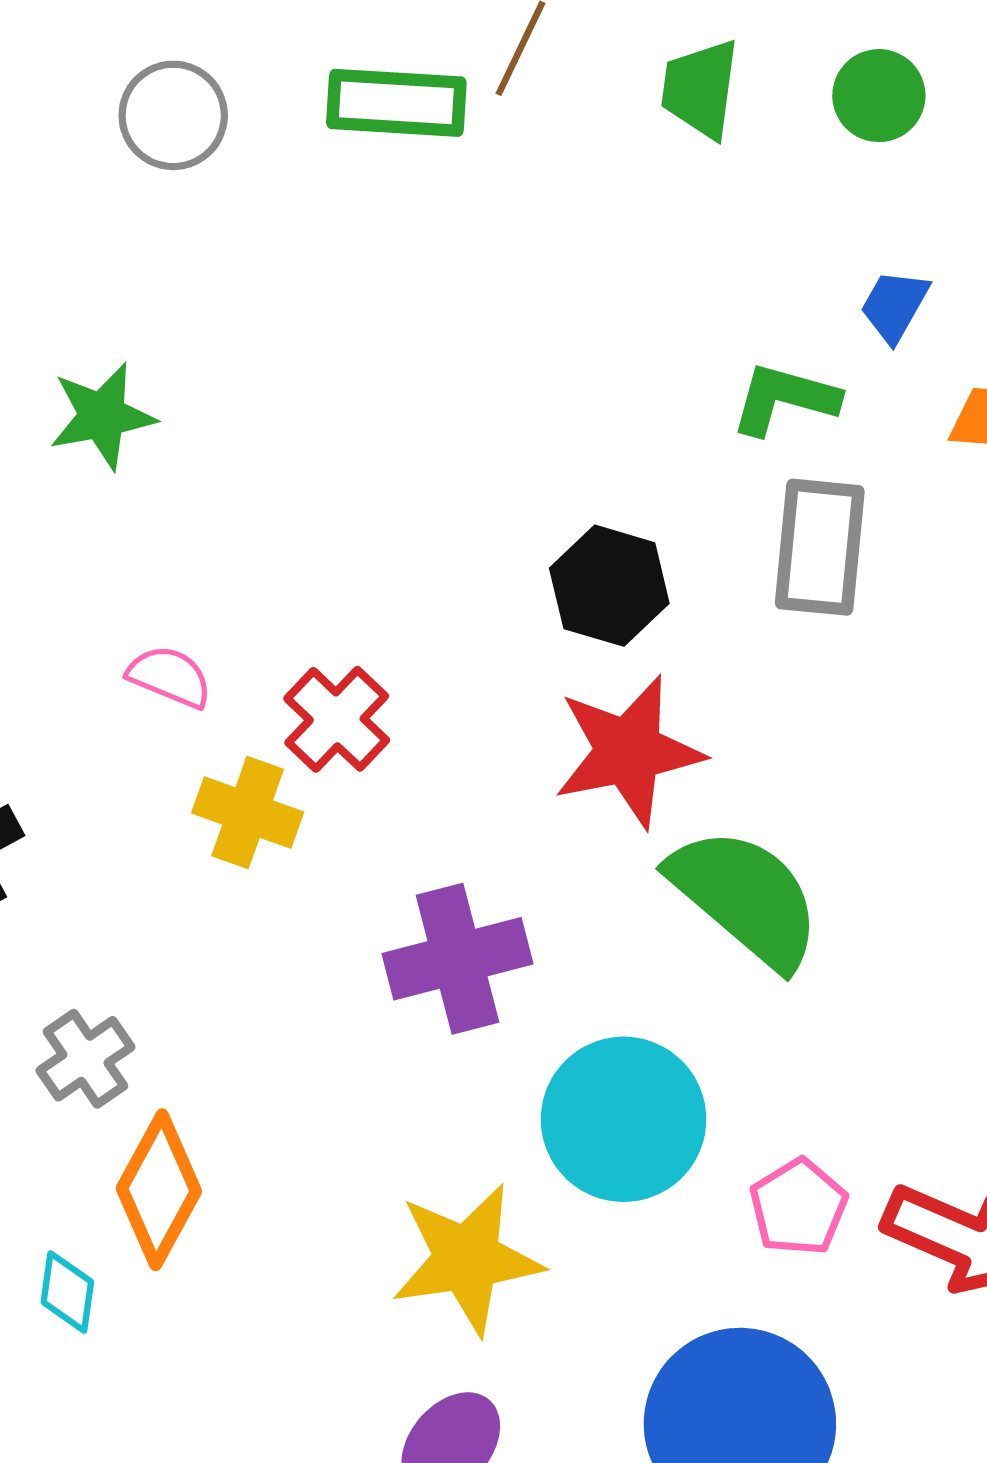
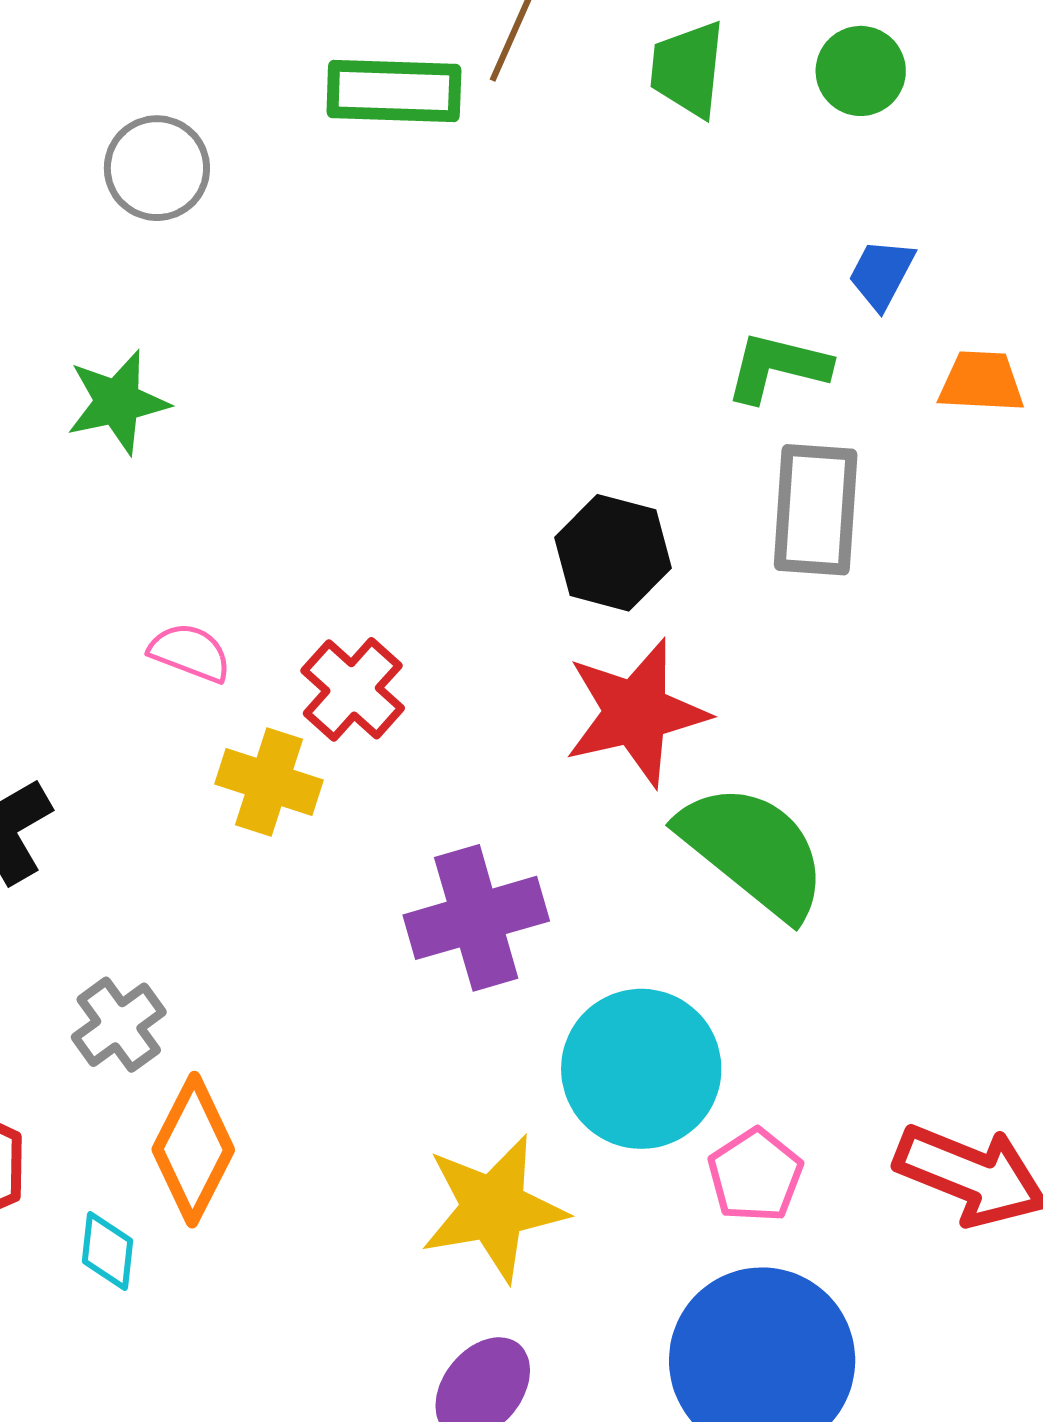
gray circle: (173, 115) -> (157, 168), moved
pink pentagon: (798, 1207) -> (755, 1175), moved

